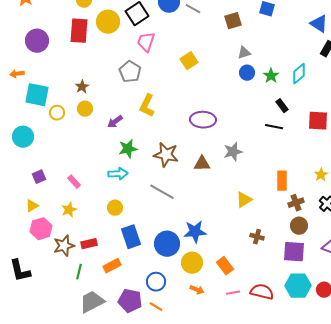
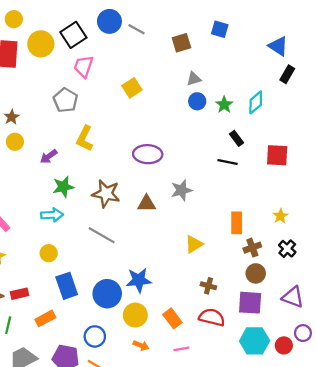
red semicircle: (262, 292) -> (212, 317), moved

